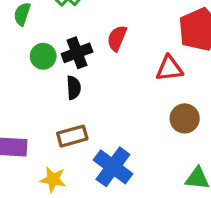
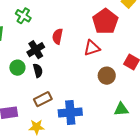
green circle: (43, 56) -> (17, 68), moved
blue cross: (113, 167) -> (70, 112), turned -30

